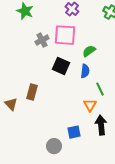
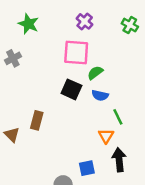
gray cross: (42, 40) -> (13, 58), moved
green semicircle: (89, 51) -> (95, 73), moved
blue semicircle: (85, 71) -> (100, 95), turned 96

